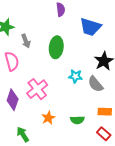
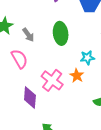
orange star: (48, 118) -> (77, 76), moved

